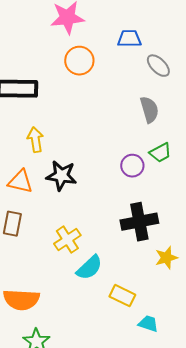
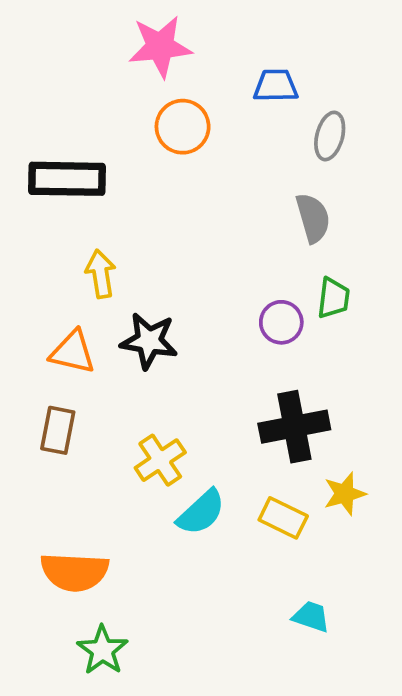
gray ellipse: (158, 66) -> (330, 136), turned 60
green trapezoid: (160, 153) -> (333, 298), turned -55
yellow rectangle: (122, 296) -> (283, 518), moved

